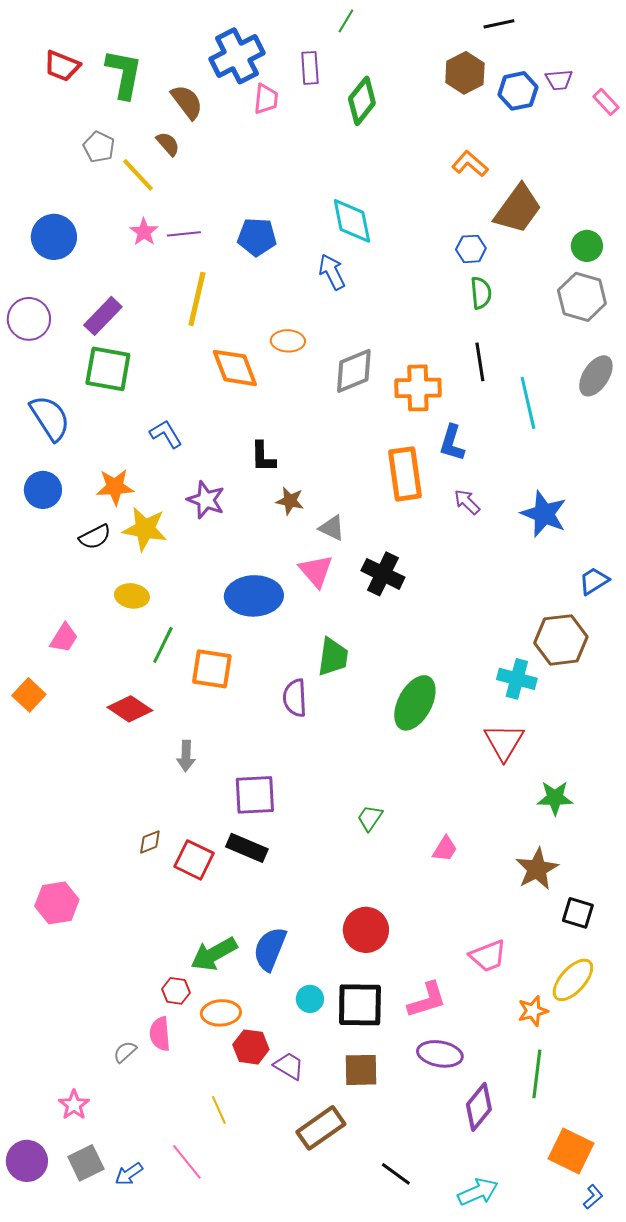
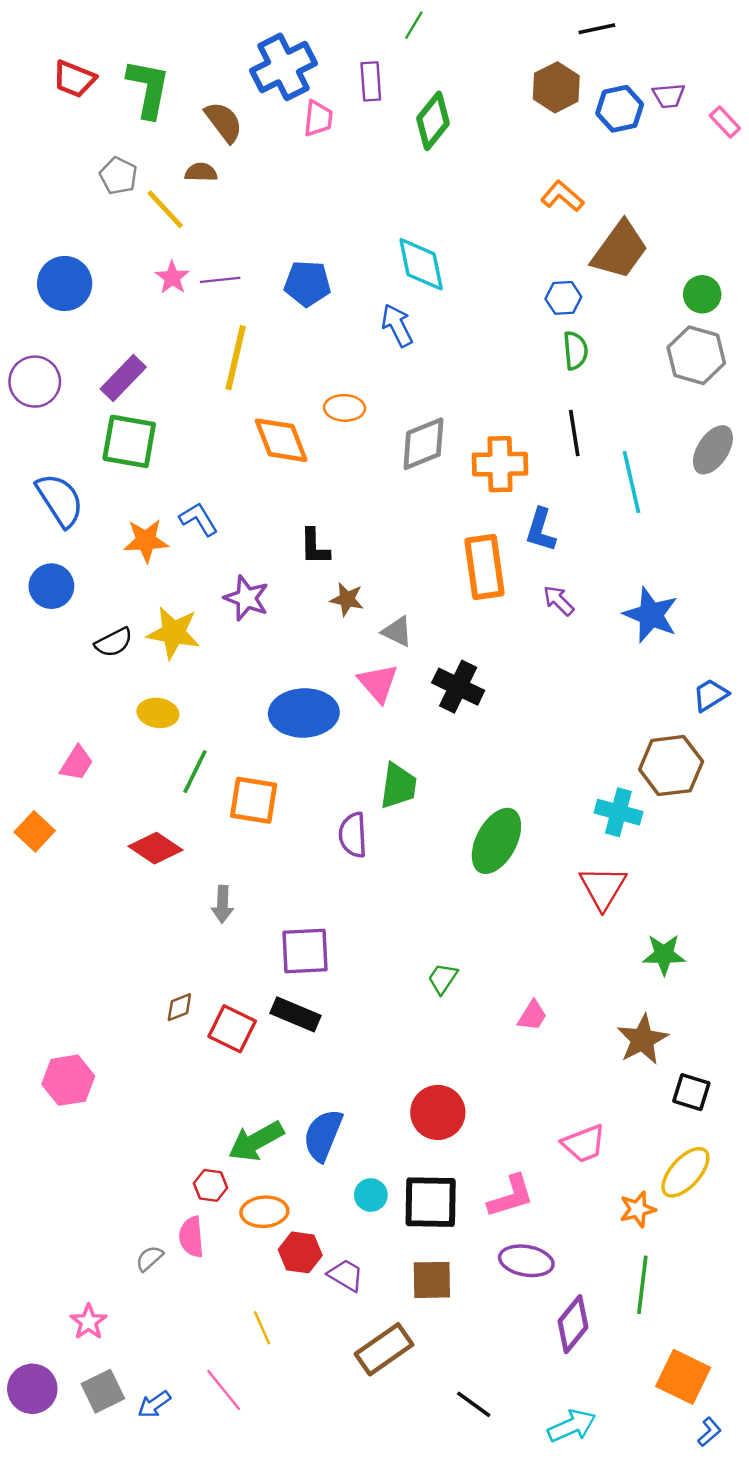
brown semicircle: (168, 144) -> (201, 172), turned -48
orange star: (115, 487) -> (146, 541), moved

